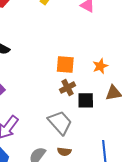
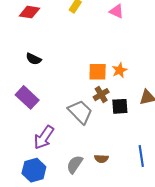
orange star: (100, 66) -> (120, 70), moved
gray trapezoid: (60, 123) -> (80, 112), moved

